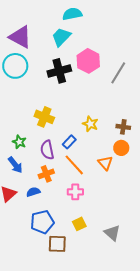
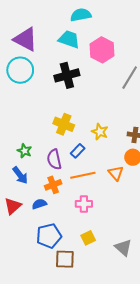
cyan trapezoid: (61, 37) -> (69, 39), turned 65
pink hexagon: (88, 61) -> (102, 50), moved
yellow cross: (44, 117) -> (64, 124), moved
orange line: (74, 165) -> (83, 175), turned -60

